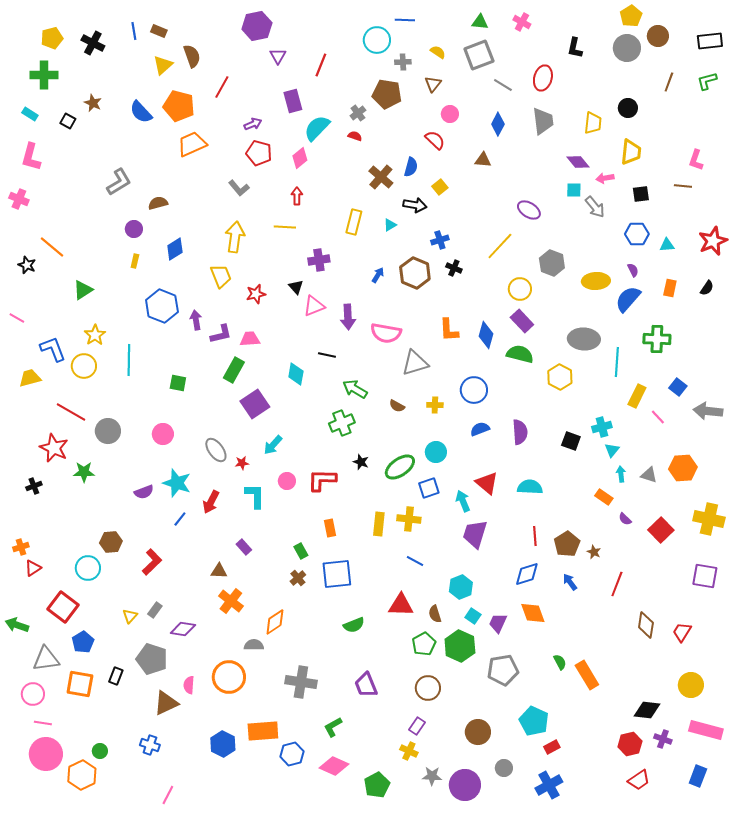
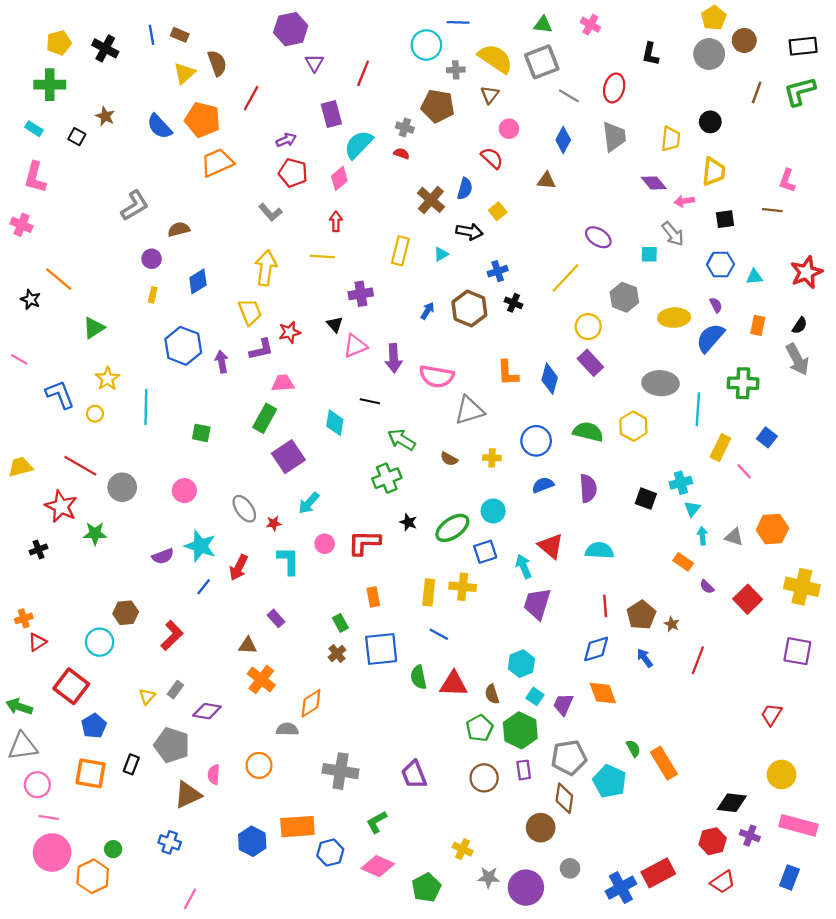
yellow semicircle: (438, 52) -> (495, 59), size x2.0
green L-shape: (707, 81) -> (800, 91), size x1.4
gray cross: (358, 113) -> (405, 128), turned -35
cyan square: (574, 190) -> (649, 254), moved
purple L-shape: (221, 334) -> (261, 349), moved
green semicircle: (520, 354) -> (588, 432), moved
yellow circle: (84, 366) -> (95, 414), size x0.6
yellow trapezoid: (30, 378) -> (20, 467), moved
gray arrow: (708, 411) -> (797, 359), moved, turned -124
blue line: (415, 561) -> (439, 634), moved
green semicircle: (354, 625) -> (418, 677), moved, turned 100
brown diamond: (646, 625) -> (564, 798), moved
gray triangle: (46, 659) -> (23, 746), moved
orange circle: (229, 677) -> (259, 765), size x0.7
cyan pentagon: (534, 721) -> (610, 781), moved
purple rectangle: (417, 726) -> (524, 770), moved, turned -42
red rectangle: (552, 747) -> (658, 873), moved, size x1.8

